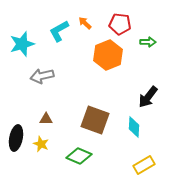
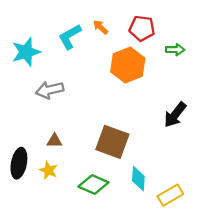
cyan diamond: (134, 127) -> (138, 179), moved

